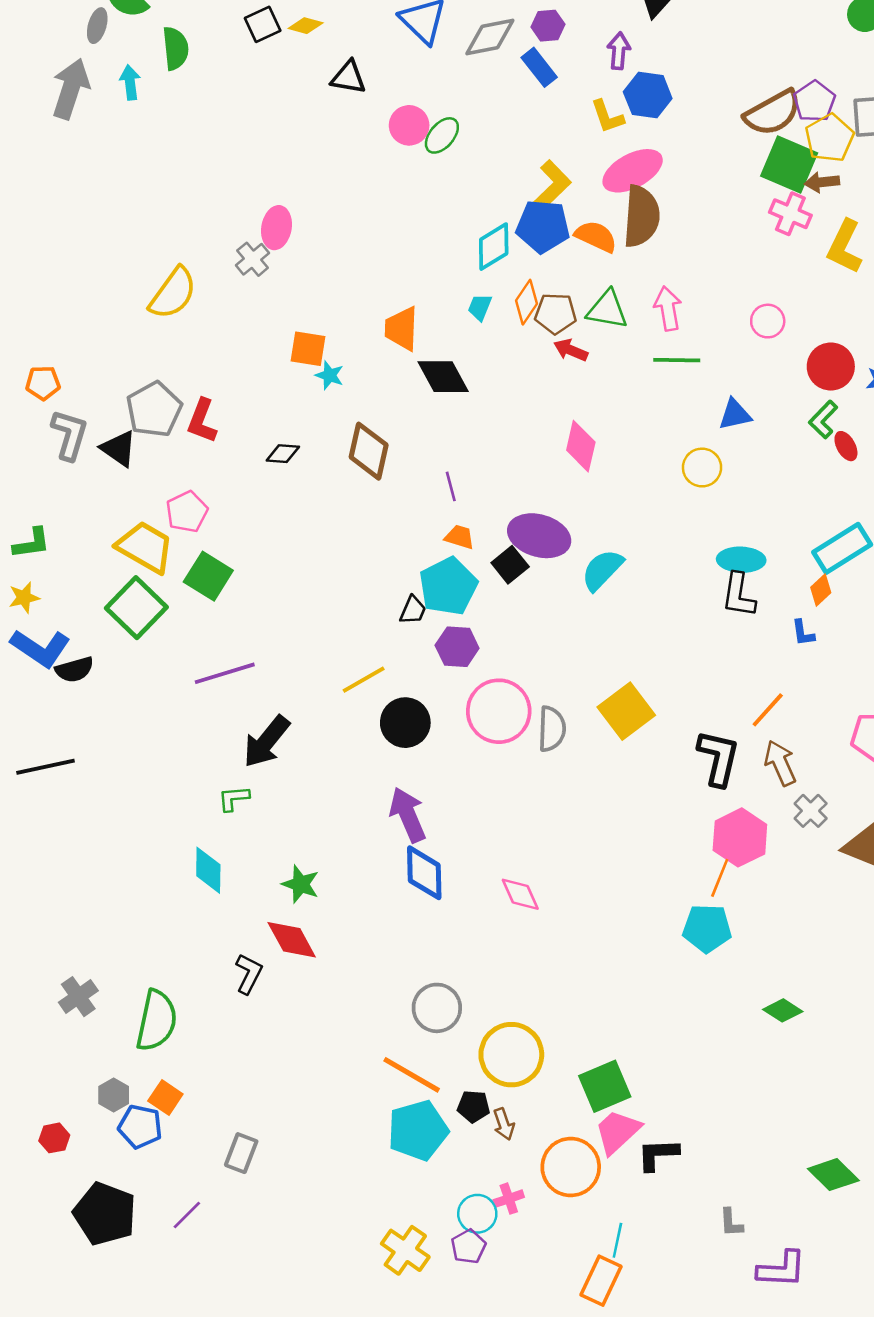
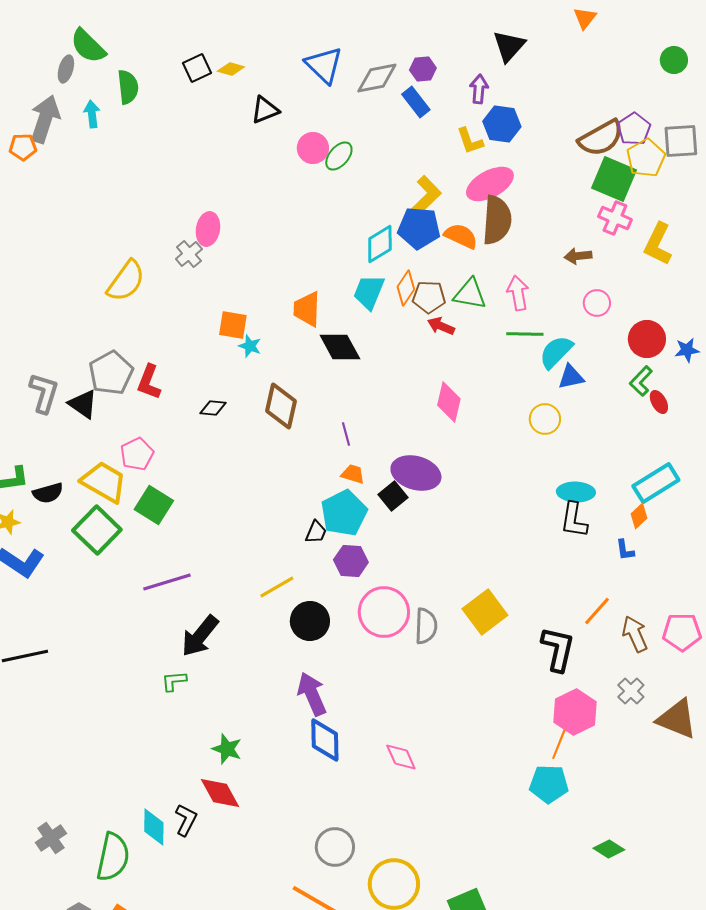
black triangle: (348, 77) -> (265, 110), turned -32
brown arrow: (822, 182) -> (578, 256), moved
cyan trapezoid: (480, 307) -> (369, 292), size x1.6
orange pentagon: (43, 383) -> (23, 147), moved
cyan semicircle: (602, 570) -> (556, 352), moved
black semicircle: (74, 670) -> (48, 493), moved
brown arrow: (780, 763) -> (635, 634), moved
cyan diamond: (208, 870) -> (154, 827), moved

